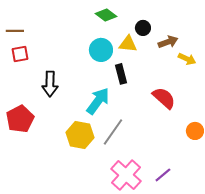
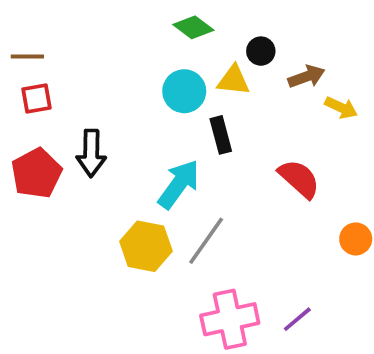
red pentagon: (20, 119) -> (36, 173), moved
pink cross: (126, 175) -> (230, 319), turned 36

